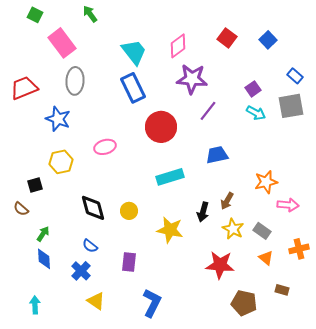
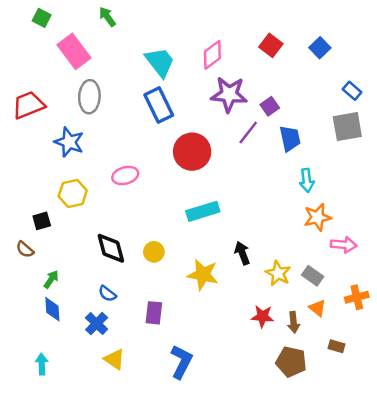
purple square: (253, 89) -> (270, 106), moved
cyan arrow: (256, 113) -> (307, 180), moved, turned 54
blue trapezoid: (217, 155) -> (290, 138), moved, turned 90
brown arrow: (227, 201) -> (294, 322), moved, turned -36
black arrow: (203, 212) -> (242, 253), turned 144
red star: (220, 265) -> (263, 316), size x0.7

